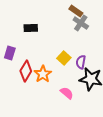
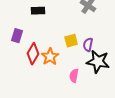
yellow square: (64, 58) -> (71, 41), turned 32
pink semicircle: (67, 93) -> (74, 76), turned -120

